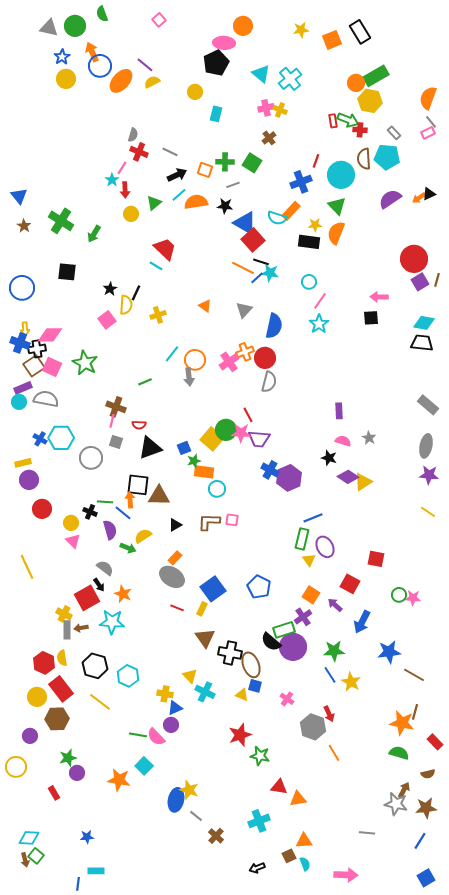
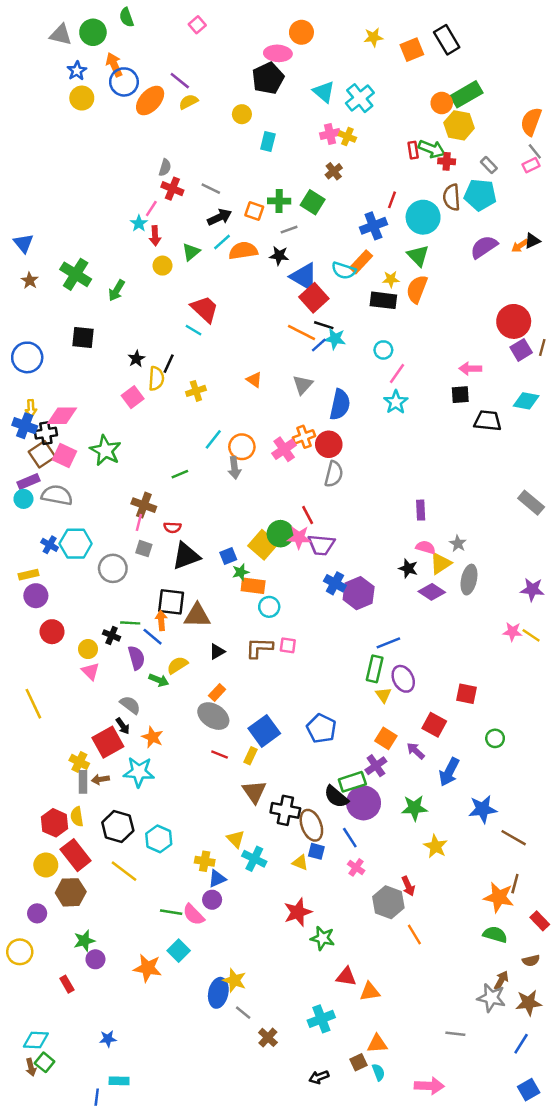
black trapezoid: (422, 343) -> (488, 421), moved
gray ellipse: (426, 446) -> (469, 580), moved
yellow triangle: (363, 482) -> (440, 563), moved
pink star: (413, 598) -> (512, 632), moved
blue line: (330, 675) -> (350, 838), moved

